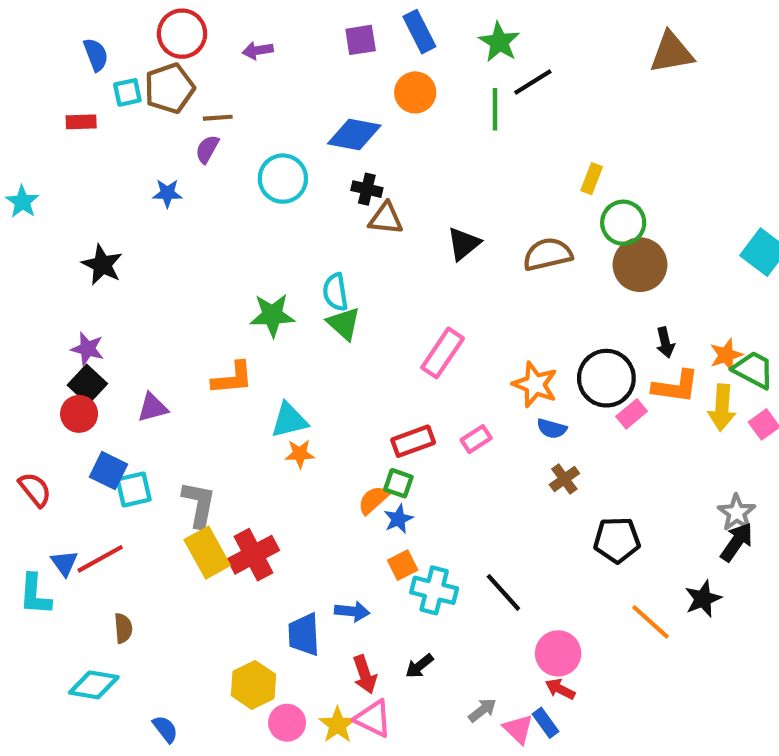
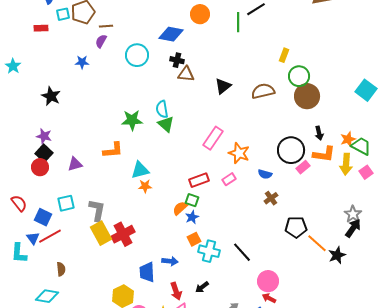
orange star: (535, 384) -> (239, 153), moved
blue square: (108, 471) -> (43, 217), moved
orange line: (651, 622) -> (317, 243), moved

